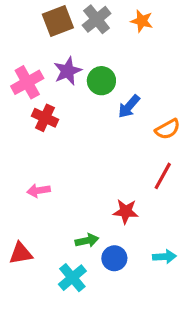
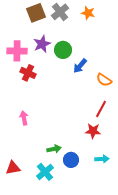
pink cross: (27, 82) -> (17, 51), turned 30
orange semicircle: (168, 129) -> (104, 80), turned 63
pink arrow: (39, 190) -> (24, 118), turned 88
red star: (126, 211) -> (93, 131), moved
red triangle: (21, 253) -> (13, 168), moved

